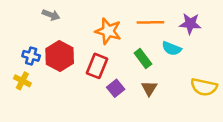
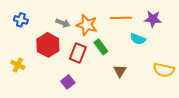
gray arrow: (51, 15) -> (63, 23), moved
blue cross: (31, 56) -> (21, 20), moved
green rectangle: (143, 58) -> (101, 47), moved
purple square: (116, 88) -> (68, 82), moved

